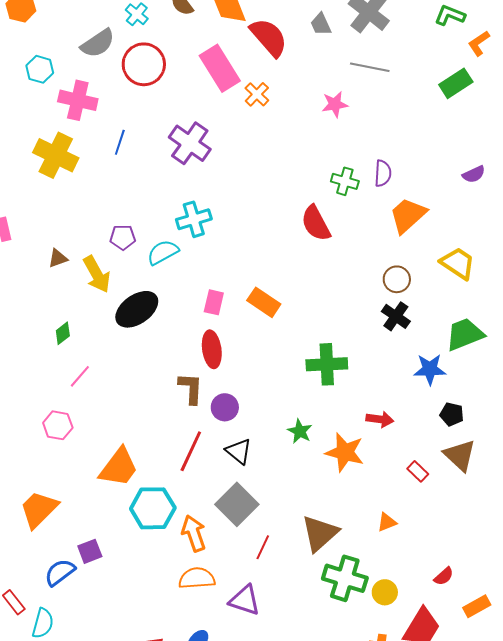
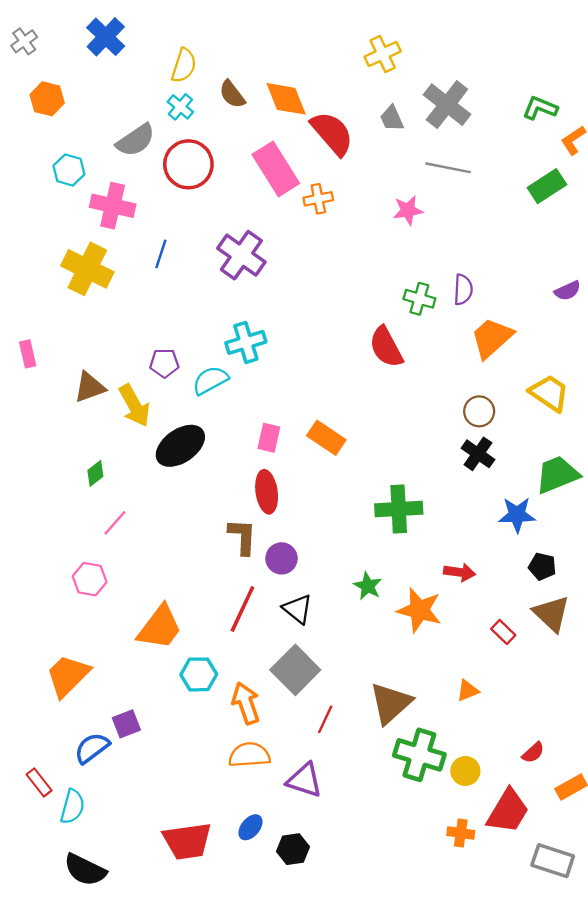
orange cross: (257, 94) -> (318, 199), turned 35
brown triangle: (58, 258) -> (90, 387), size x1.4
cyan hexagon: (153, 508) -> (199, 674), size x0.7

